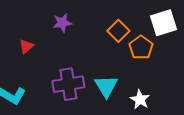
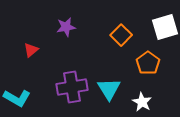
orange pentagon: (141, 47) -> (148, 63), moved

